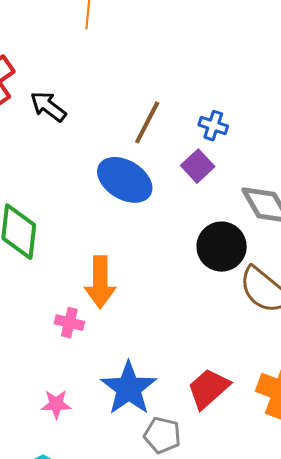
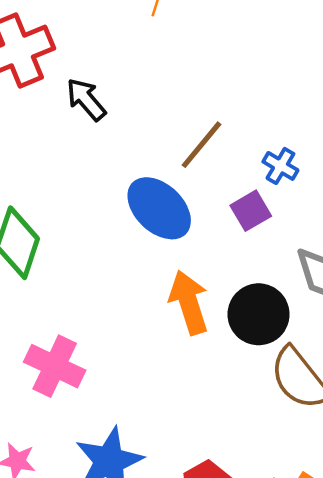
orange arrow: (100, 282) -> (189, 302), moved, turned 150
pink cross: (69, 323) -> (55, 366), size x1.6

